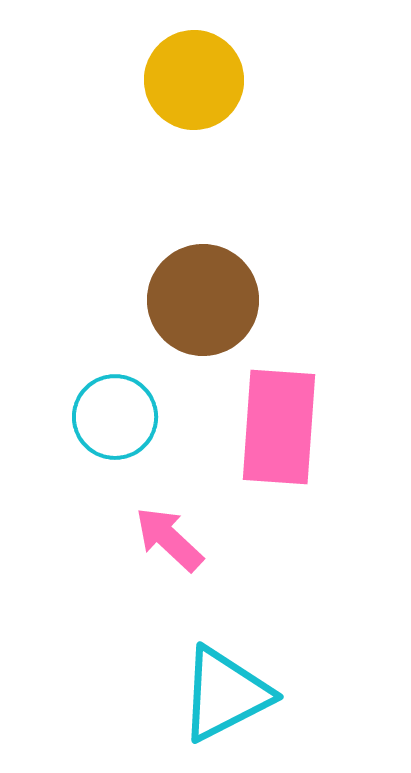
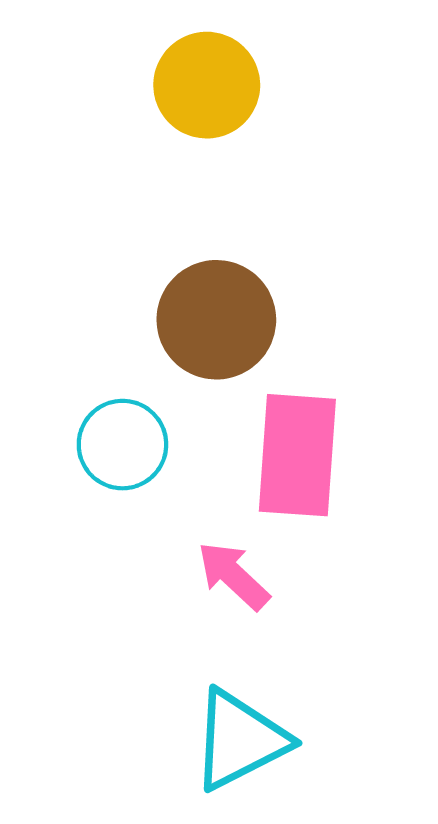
pink arrow: (169, 539) -> (233, 576), moved

